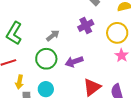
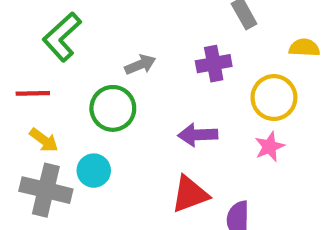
purple arrow: (74, 62) -> (198, 135), moved
yellow arrow: (19, 82) -> (44, 140), turned -80

